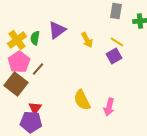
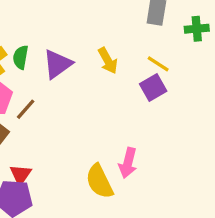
purple triangle: (57, 30) -> (57, 64), moved
yellow semicircle: (82, 100) -> (99, 181), moved
pink arrow: (109, 107) -> (128, 163), moved

